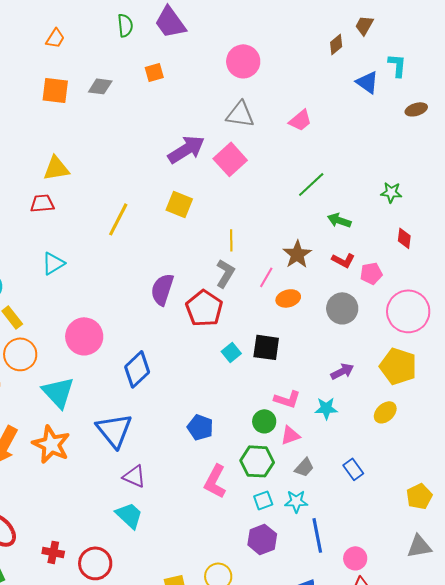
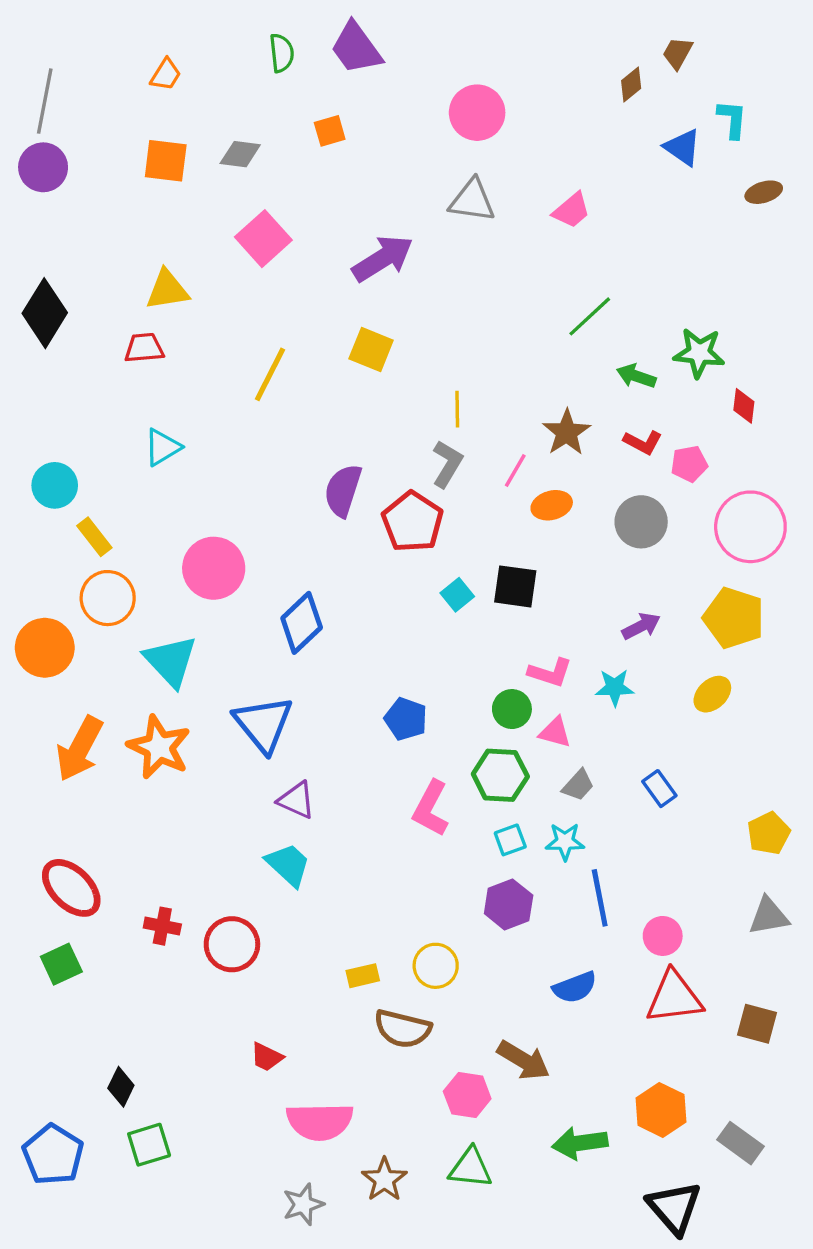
pink square: (230, 159) -> (263, 239), moved
green star: (391, 192) -> (699, 353), moved, size x1.4
pink triangle: (290, 435) -> (555, 732), turned 35

